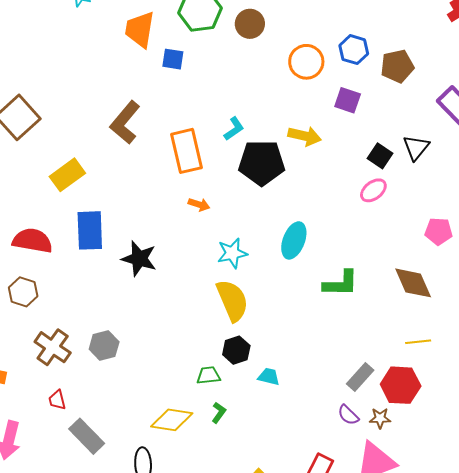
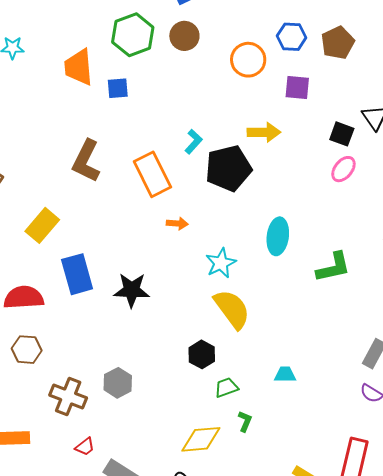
black hexagon: (236, 350) -> (202, 354), moved
red trapezoid: (57, 400) -> (85, 447), turned -100

